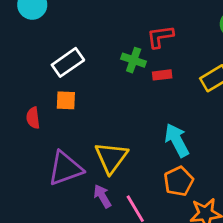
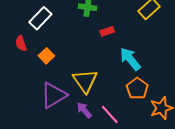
red rectangle: (162, 75) -> (107, 31), moved
orange square: (66, 100) -> (46, 56), moved, turned -35
red semicircle: (33, 118) -> (21, 43), moved

